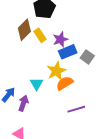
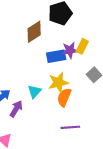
yellow rectangle: (40, 35) -> (82, 46), moved, turned 48
blue rectangle: (68, 52) -> (56, 56), moved
orange semicircle: (65, 83) -> (64, 97), turned -48

